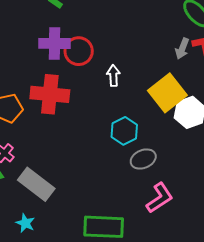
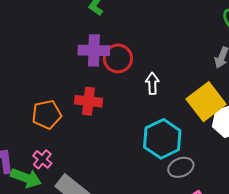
red cross: (50, 94) -> (89, 101), size x0.7
cyan hexagon: (124, 131) -> (162, 139), size x1.4

